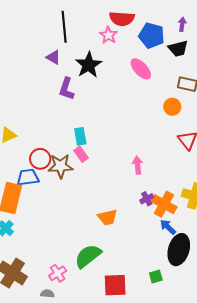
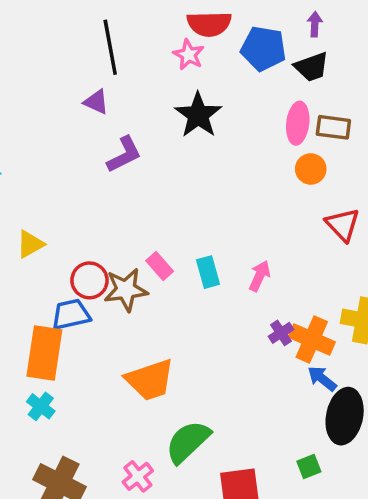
black star: (89, 65) -> (198, 115), moved
pink ellipse: (141, 69) -> (298, 123), moved, turned 55
purple L-shape: (66, 89) -> (124, 155), turned -130
cyan rectangle: (80, 136) -> (208, 272), moved
pink arrow: (137, 165) -> (260, 276), turned 36
orange trapezoid: (107, 217) -> (150, 380), moved, size x1.4

